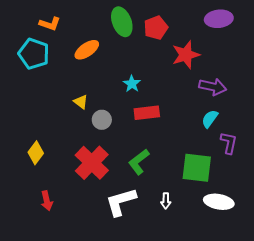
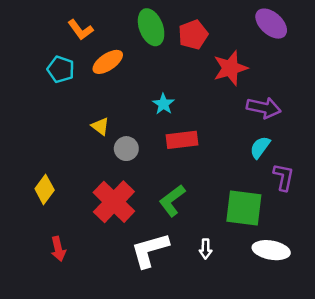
purple ellipse: (219, 19) -> (271, 24), turned 48
orange L-shape: (50, 24) -> (80, 30), moved, turned 35
cyan pentagon: (34, 54) -> (61, 69), moved, size x0.7

